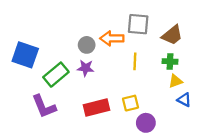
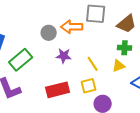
yellow line: (135, 61) -> (93, 64), moved, turned -35
purple star: (86, 68) -> (64, 56), moved
yellow triangle: (175, 81) -> (119, 66), moved

